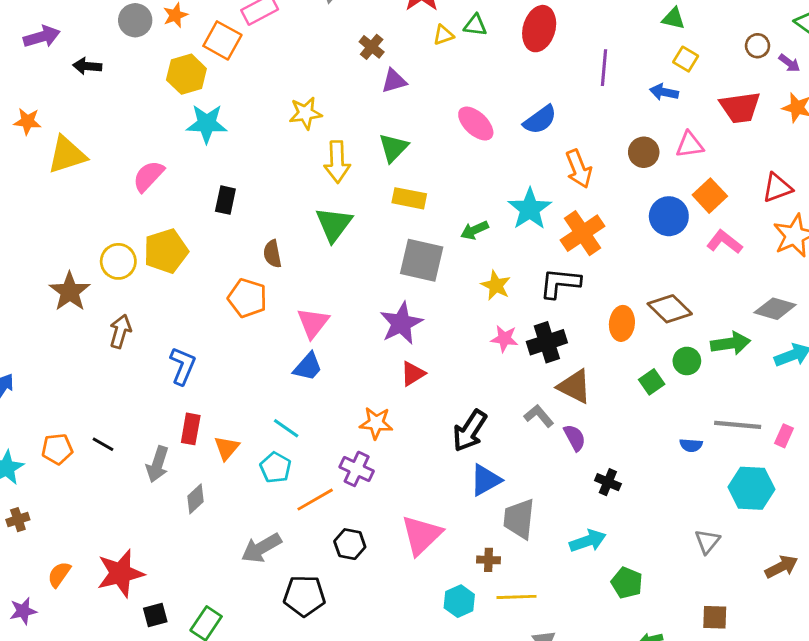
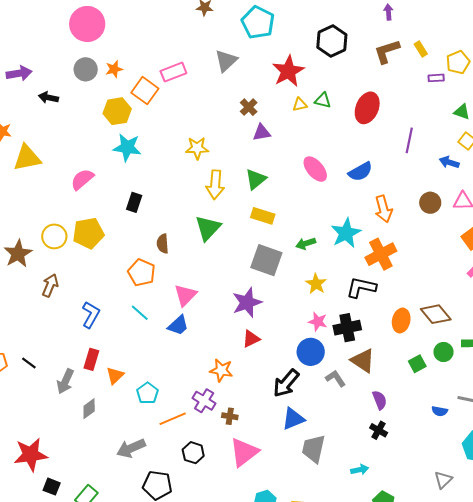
blue circle: (669, 216) -> (311, 352), moved
cyan line: (286, 428) -> (140, 313), moved
purple semicircle: (575, 438) -> (380, 400), moved
cyan arrow: (588, 541) -> (360, 470), size x0.7
brown cross: (489, 560) -> (230, 416), moved
black square: (155, 615) -> (52, 487), turned 30

